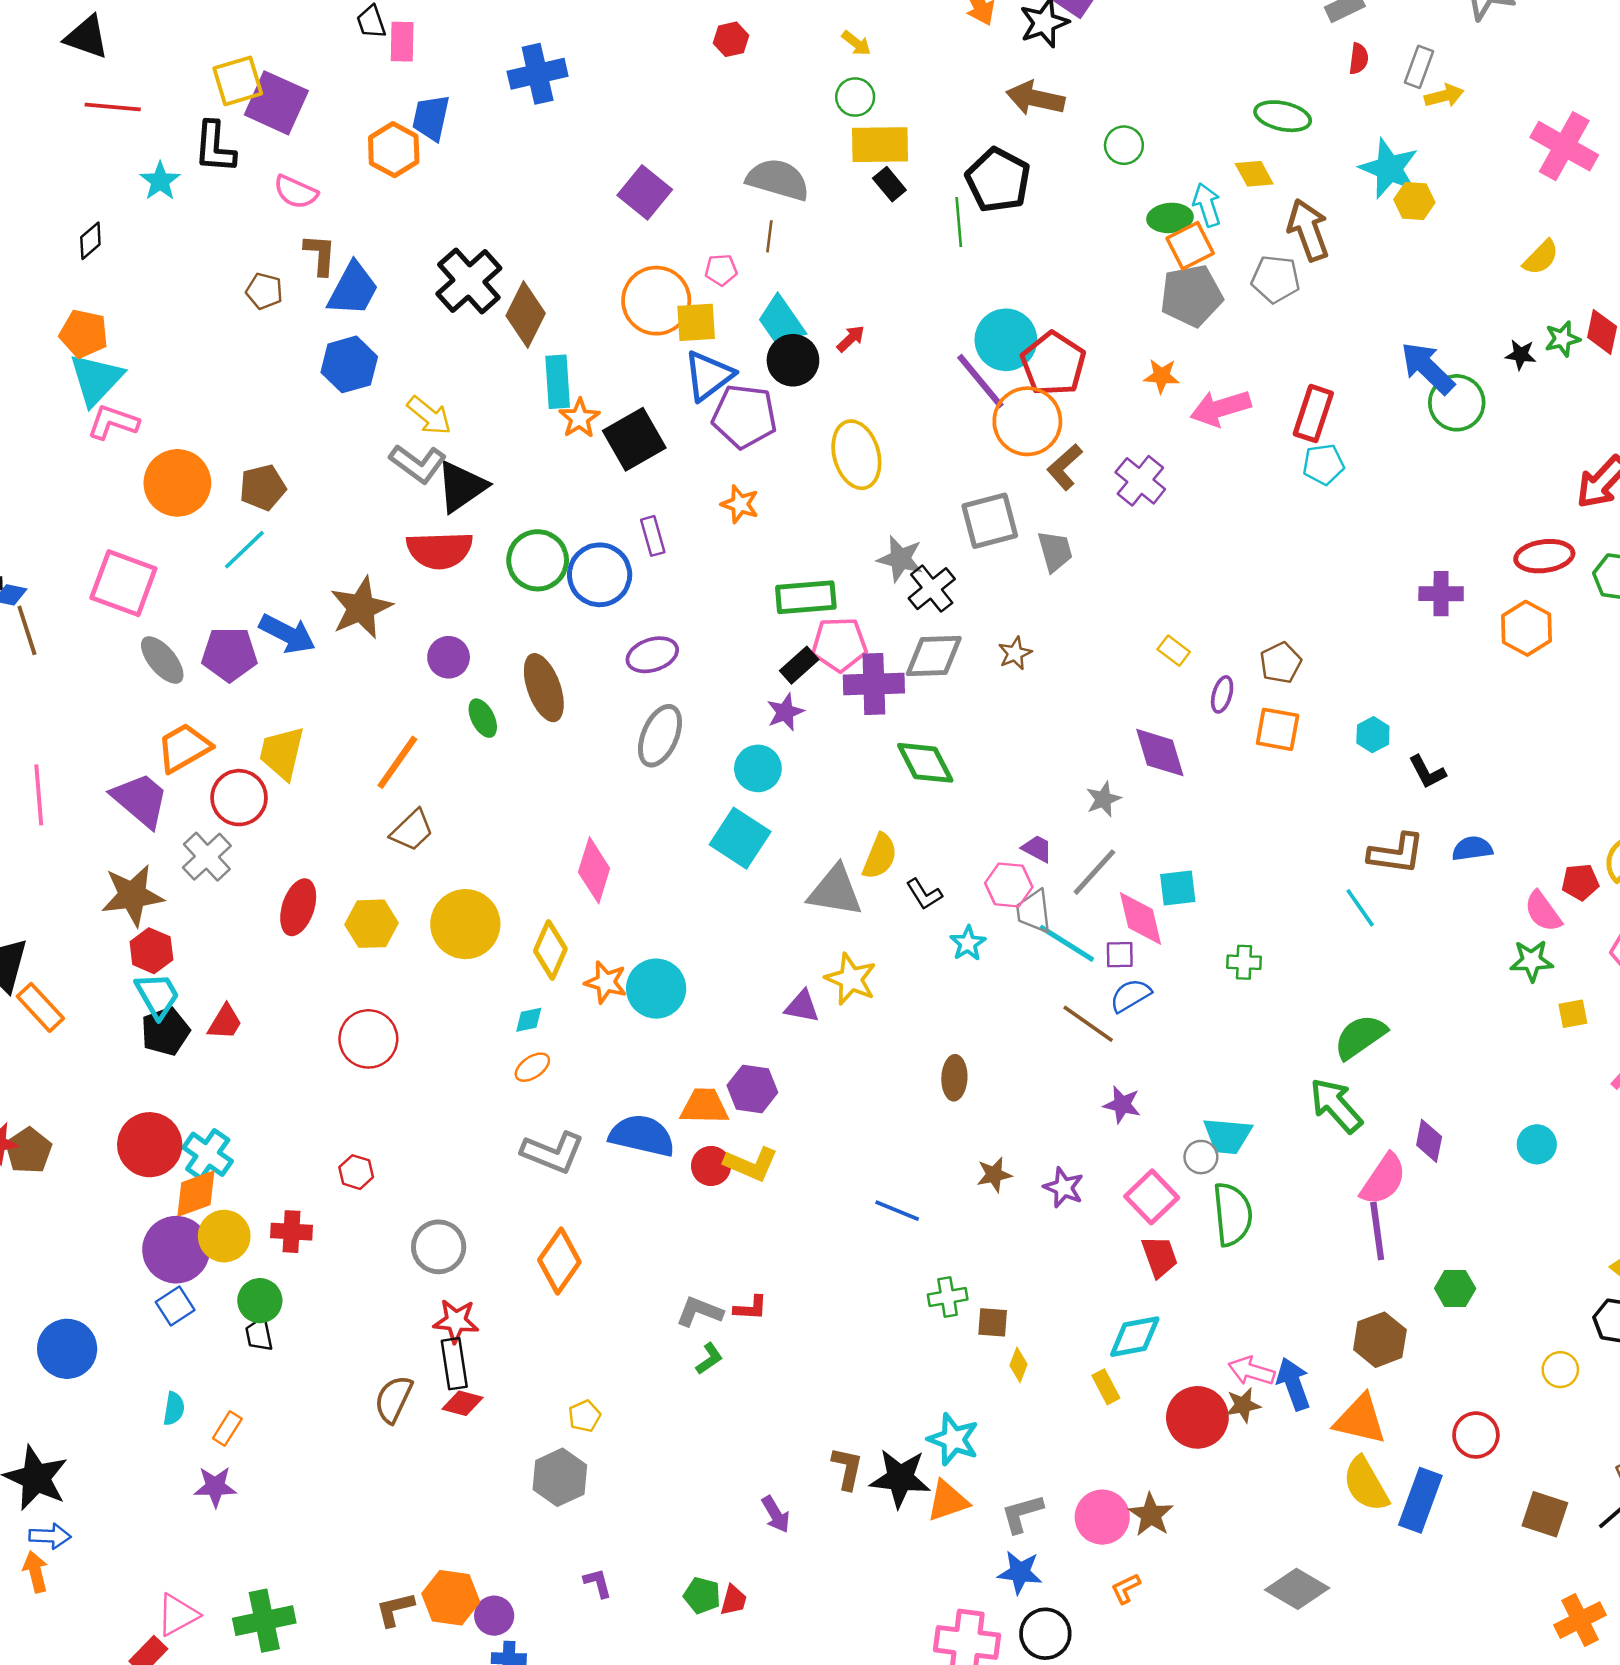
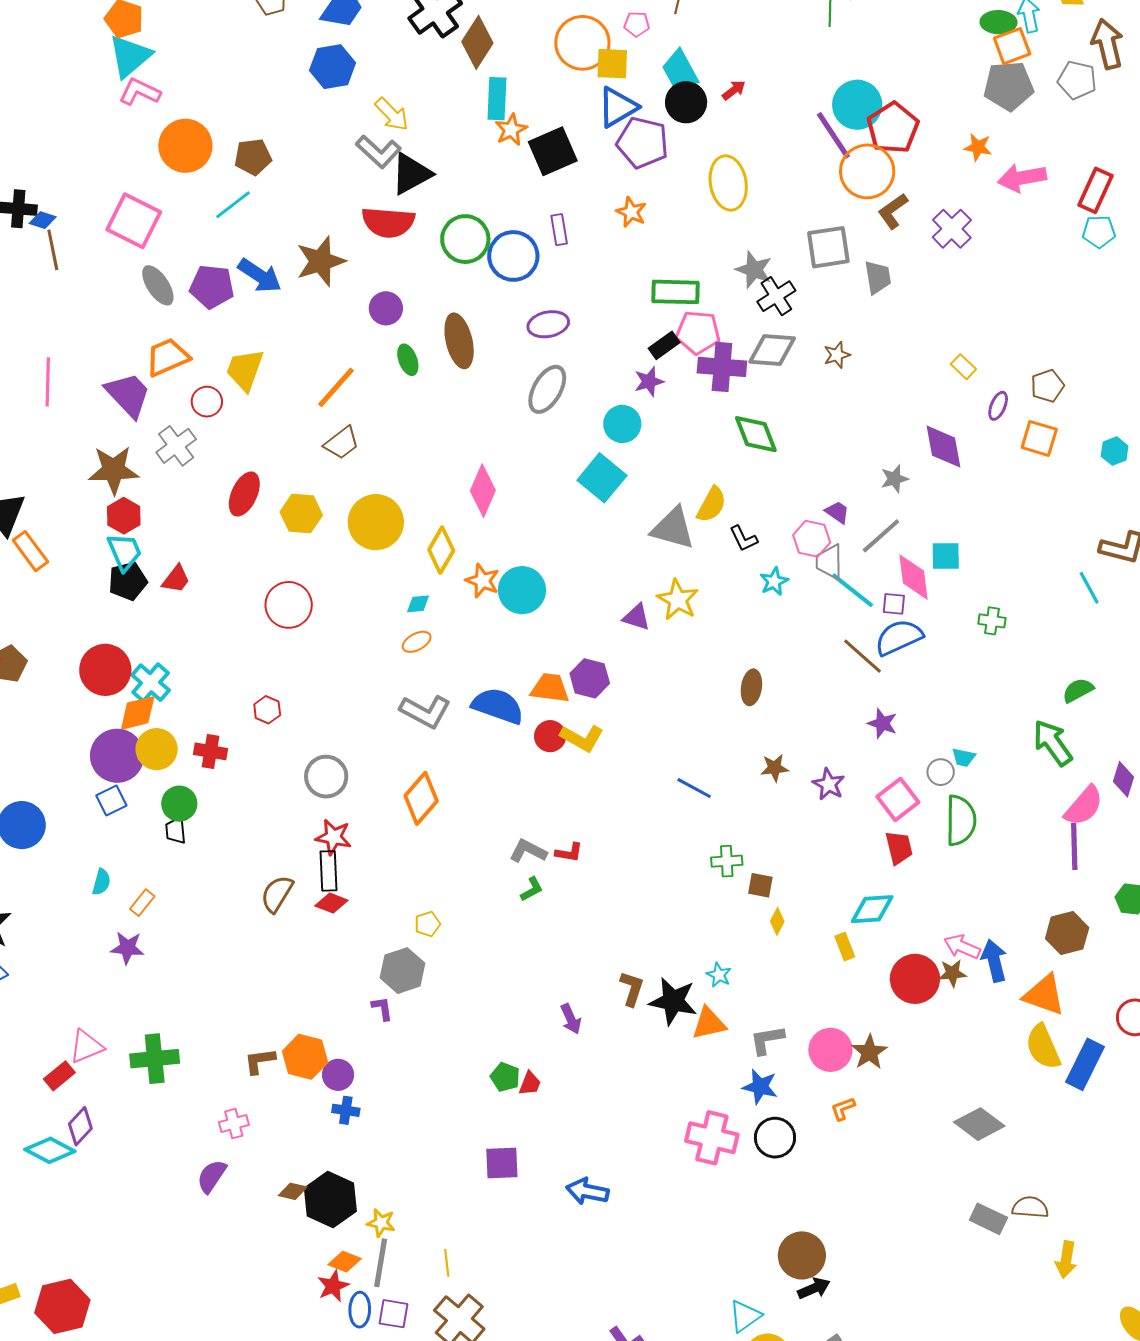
red circle: (239, 798) -> (207, 402), size x0.7
blue semicircle: (1130, 995) -> (899, 637), size x1.4
green semicircle: (1360, 1037) -> (1078, 690), size x0.7
cyan trapezoid: (1227, 1136) -> (964, 757), size x0.6
cyan star: (953, 1439) -> (719, 975), size x0.6
purple L-shape: (598, 1583) -> (382, 1008), moved

